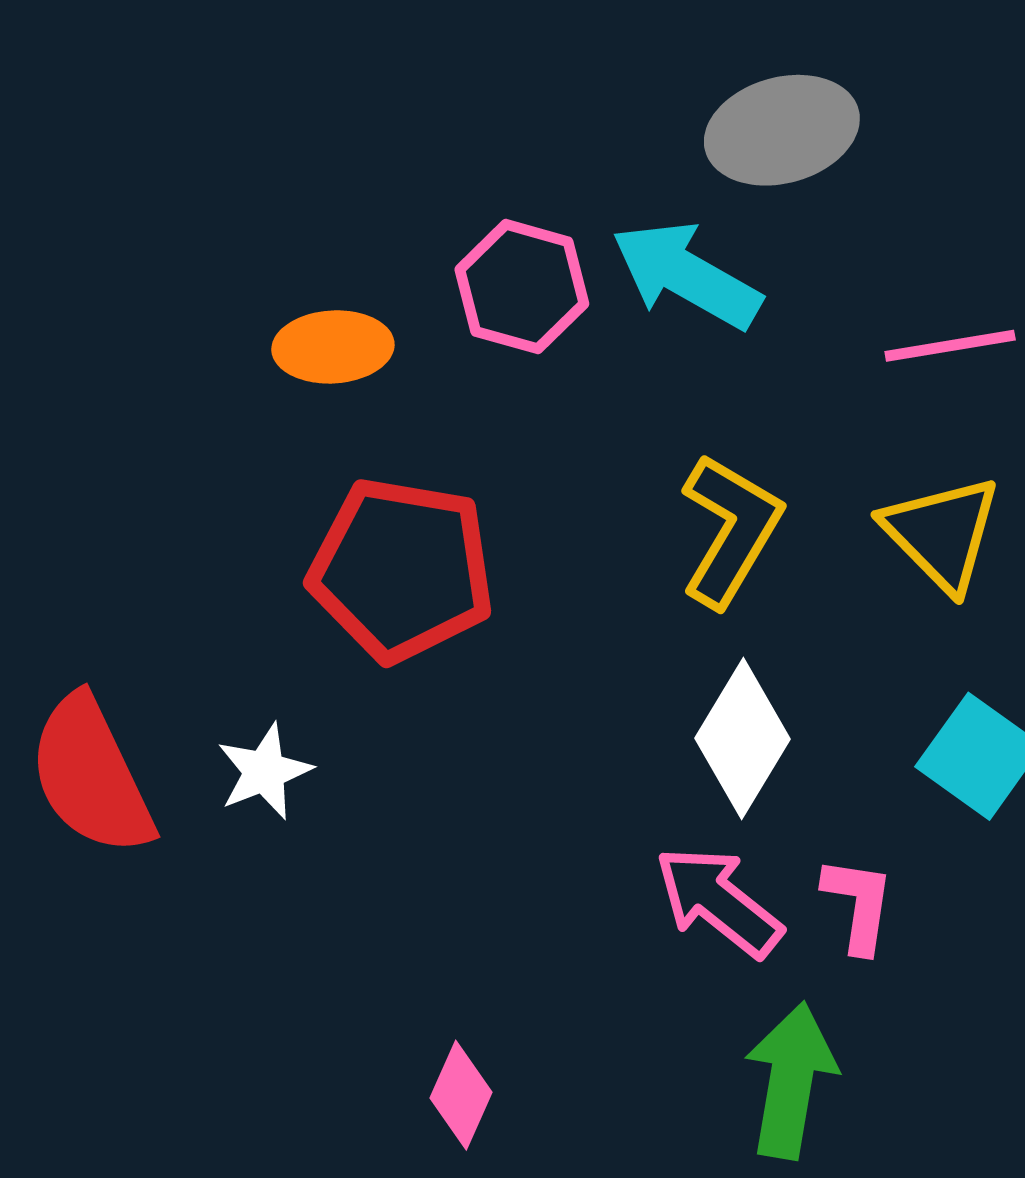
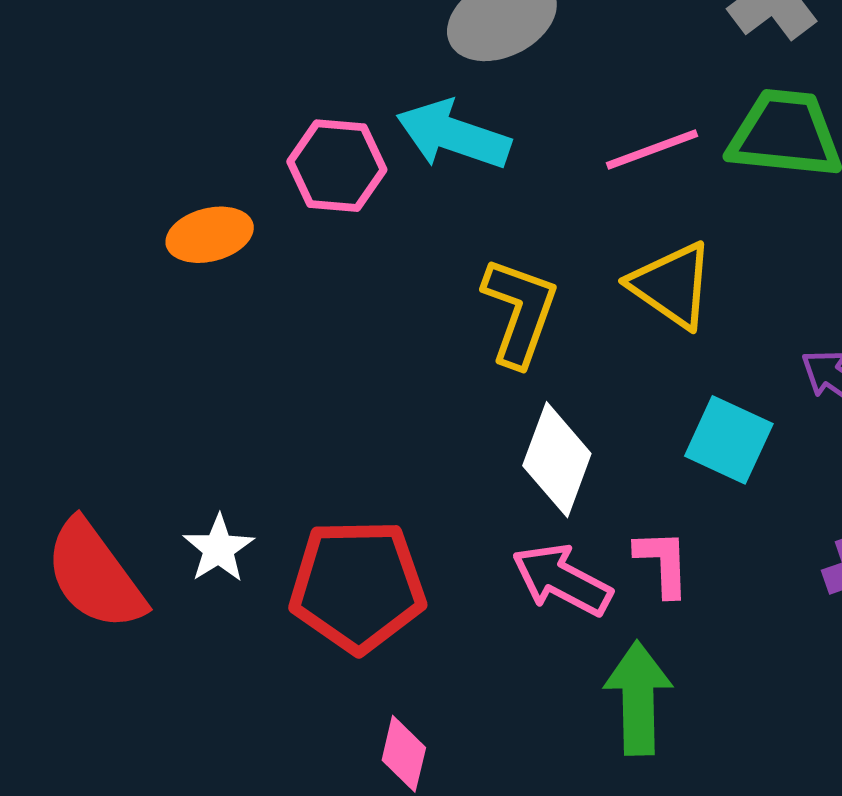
red pentagon: (402, 570) -> (357, 586), moved

